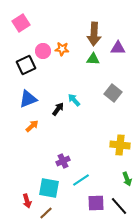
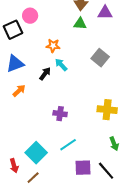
orange star: (62, 49) -> (53, 46), moved
purple cross: (63, 161) -> (60, 114), moved, turned 32
cyan square: (49, 188) -> (36, 153), turned 35

